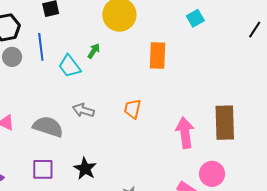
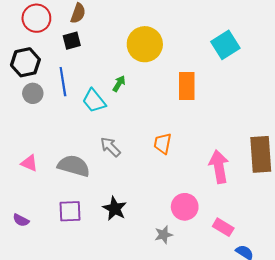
cyan square: (195, 18) -> (225, 45), size x1.5
gray arrow: (83, 110) -> (110, 147), turned 30
pink circle: (212, 174) -> (185, 207), moved

